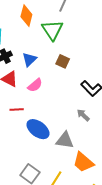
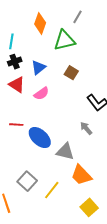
green triangle: (52, 30) -> (64, 40), turned 45
red line: (17, 109) -> (16, 125), moved

